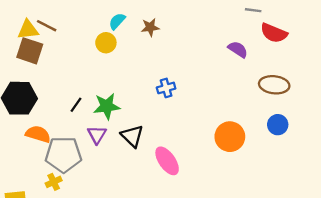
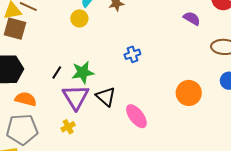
purple triangle: (97, 135) -> (76, 97), size x1.6
gray pentagon: (63, 155) -> (22, 129), moved
yellow cross: (54, 182) -> (68, 127), moved

